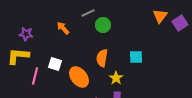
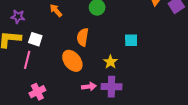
orange semicircle: (102, 58) -> (83, 37), moved
white square: (55, 64) -> (35, 39), moved

